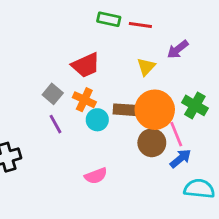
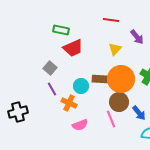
green rectangle: (109, 19) -> (61, 30), moved
purple arrow: (178, 49) -> (137, 37), turned -91
orange cross: (84, 100) -> (69, 103), moved
pink line: (176, 134) -> (111, 119), moved
blue arrow: (181, 159) -> (139, 113), turned 91

